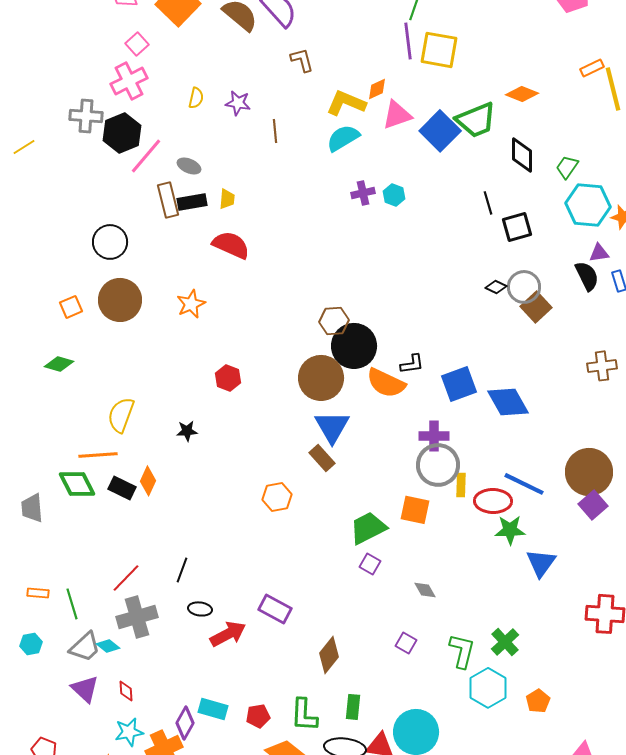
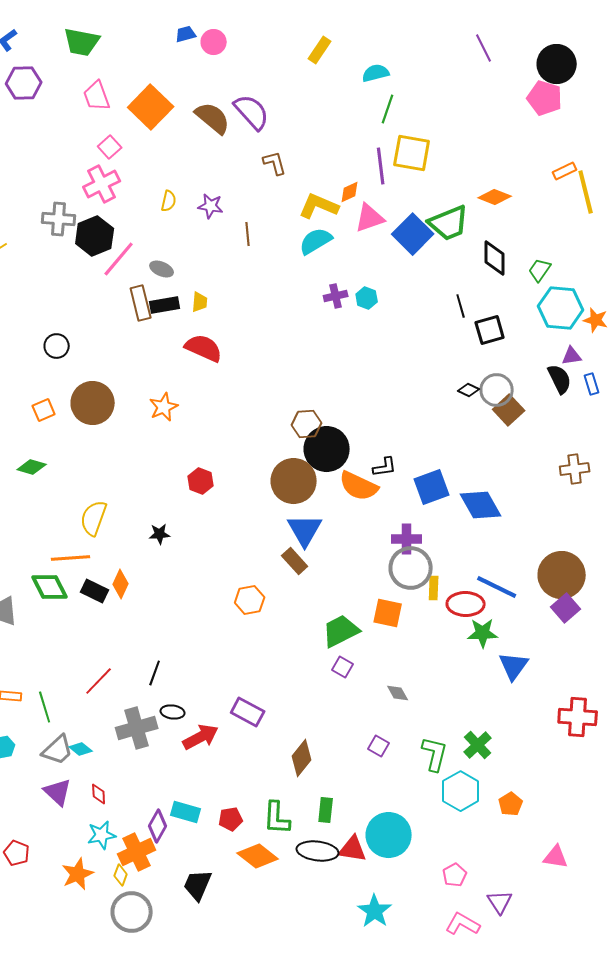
purple line: (408, 41) -> (381, 166), moved
black circle: (110, 242) -> (57, 346), moved, size x0.7
gray cross: (137, 617) -> (137, 728), moved

